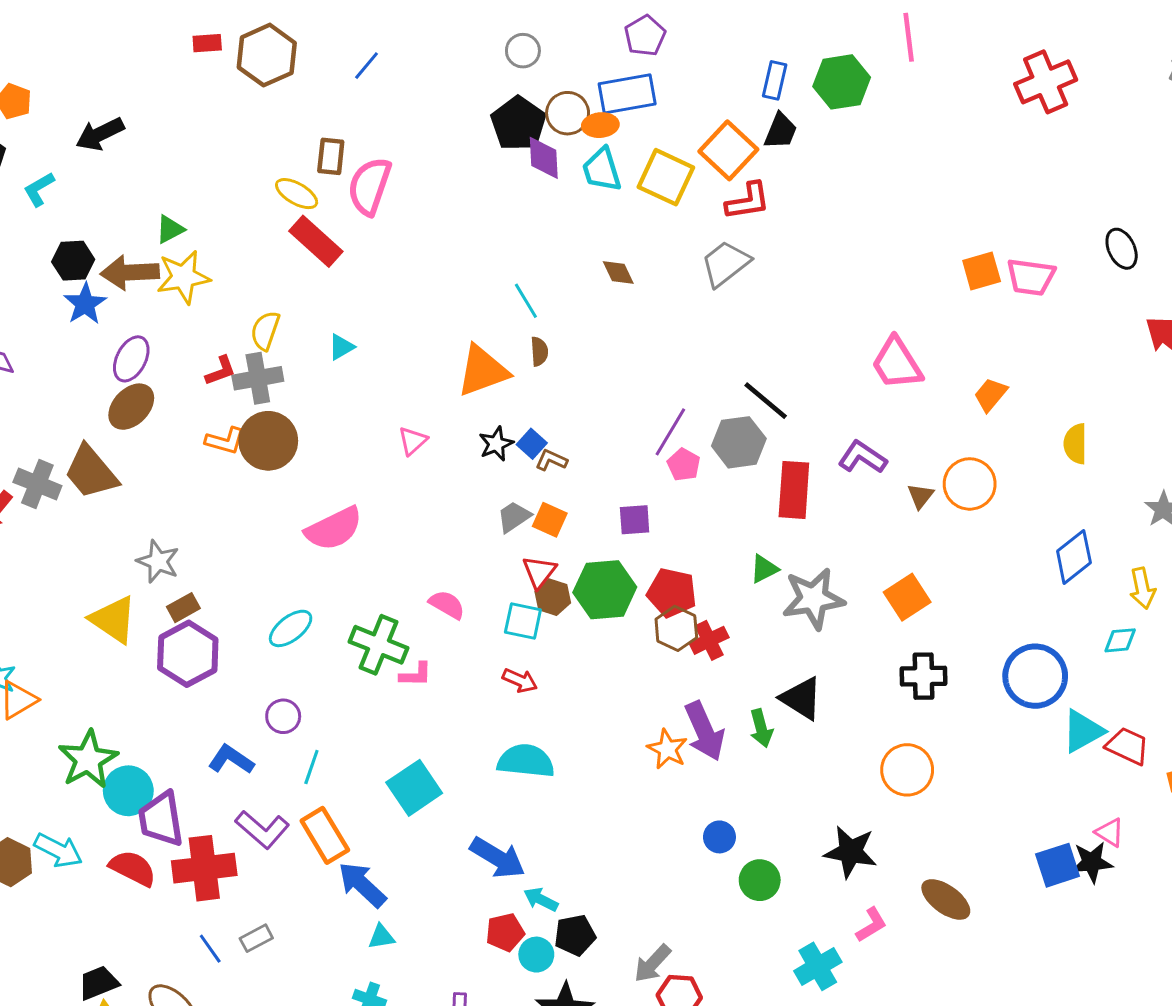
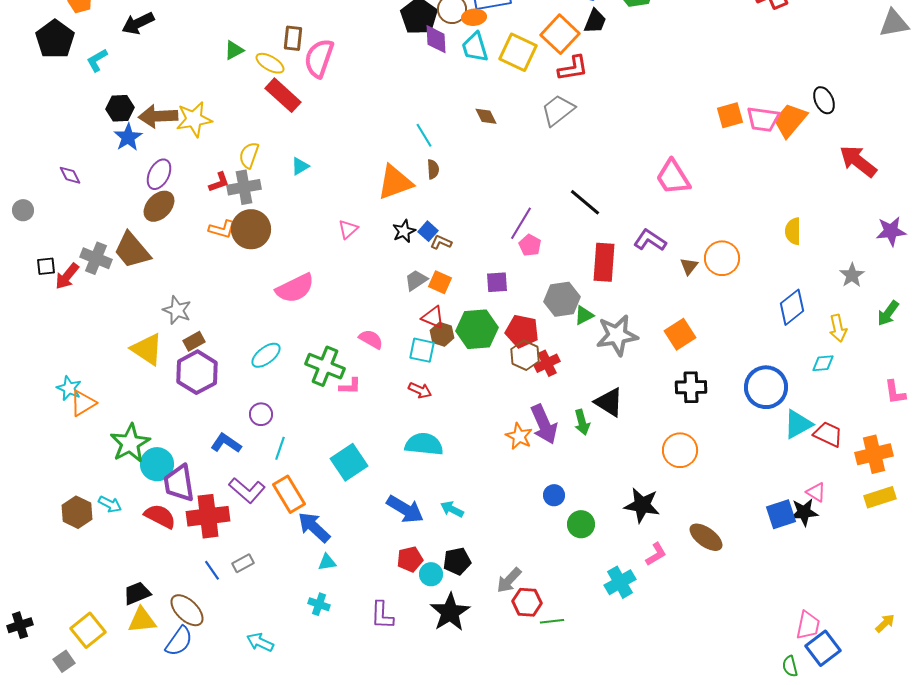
green triangle: (170, 229) -> (234, 50), moved
orange trapezoid: (991, 395) -> (790, 120), moved, size x1.5
gray hexagon: (739, 442) -> (562, 299), moved
red triangle: (539, 572) -> (433, 317), turned -45
cyan arrow: (58, 850) -> (110, 504), size x0.7
cyan arrow: (541, 899) -> (452, 509), moved

